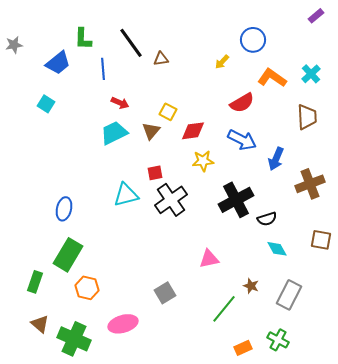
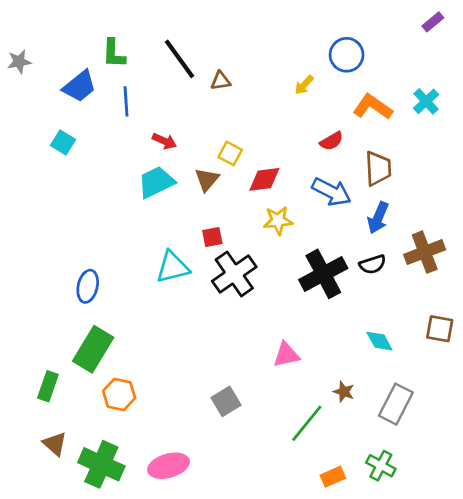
blue line: (103, 69) -> (126, 101), moved
red semicircle: (242, 103) -> (331, 141), size x0.7
brown trapezoid: (307, 117) -> (378, 168), moved
black semicircle: (267, 219) -> (373, 264), moved
pink ellipse: (123, 324) -> (168, 466), moved

